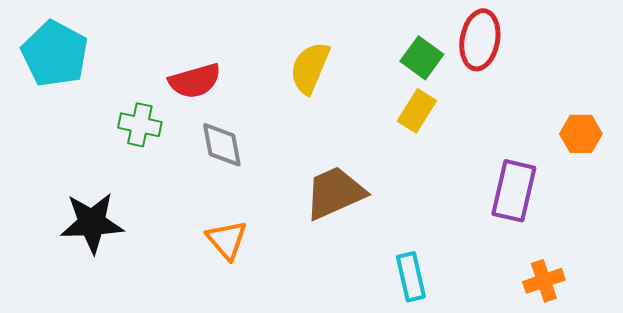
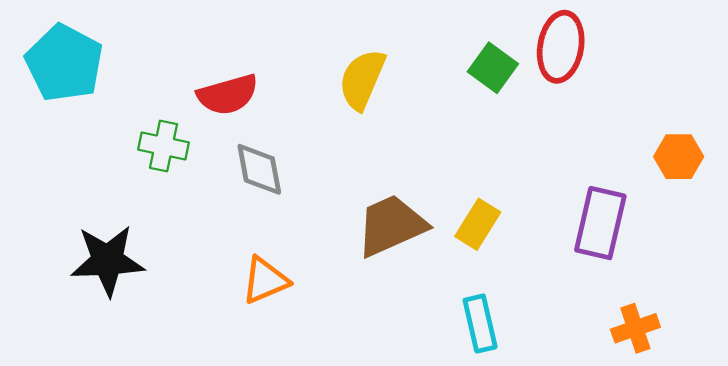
yellow rectangle: (417, 111) -> (478, 224), moved
orange triangle: (227, 240) -> (265, 280), turned 48

